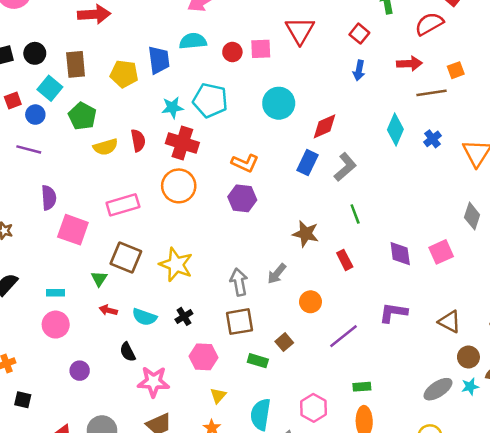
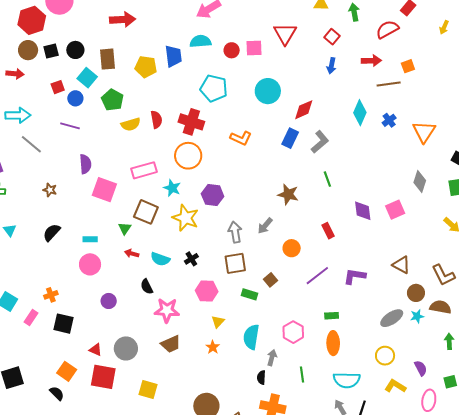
cyan star: (172, 107) -> (172, 188), moved, turned 30
purple hexagon: (242, 198) -> (213, 195), moved
red rectangle: (345, 260) -> (328, 231), moved
purple L-shape: (393, 313) -> (355, 276), moved
black square: (23, 400) -> (63, 324), size x1.5

